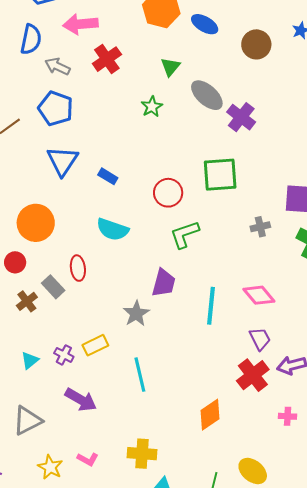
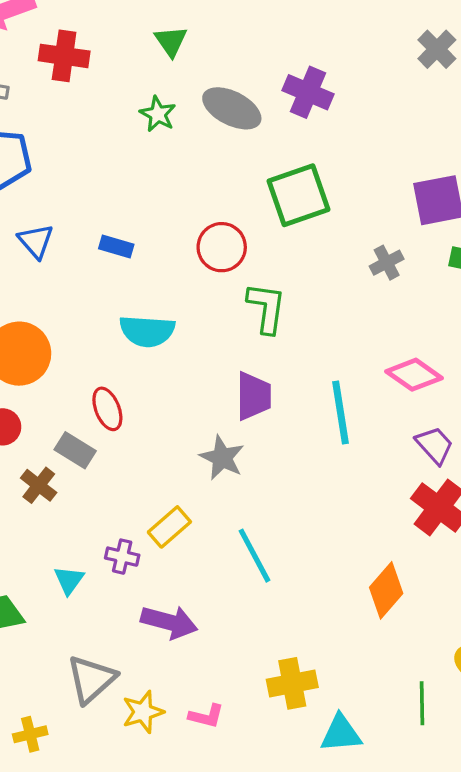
red cross: (107, 59) -> (64, 56), turned -32
gray ellipse: (207, 95) -> (232, 108), moved
blue triangle: (62, 161) -> (36, 241), size x0.7
green L-shape: (185, 234) -> (267, 308), turned 132
yellow star: (50, 467) -> (143, 712), moved, turned -30

